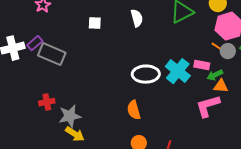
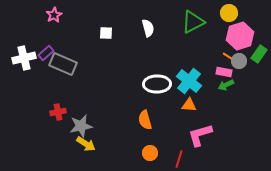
pink rectangle: (202, 65) -> (224, 72), moved
orange triangle: (221, 86) -> (189, 105), moved
pink L-shape: (208, 106) -> (200, 135), moved

